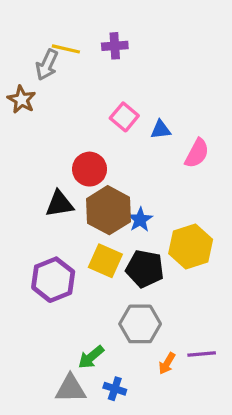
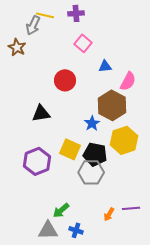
pink square: (124, 117) -> (83, 43), moved
red circle: (90, 169) -> (65, 80), moved
brown hexagon: (108, 210) -> (112, 105), moved
gray hexagon: (140, 324) -> (91, 172), moved

